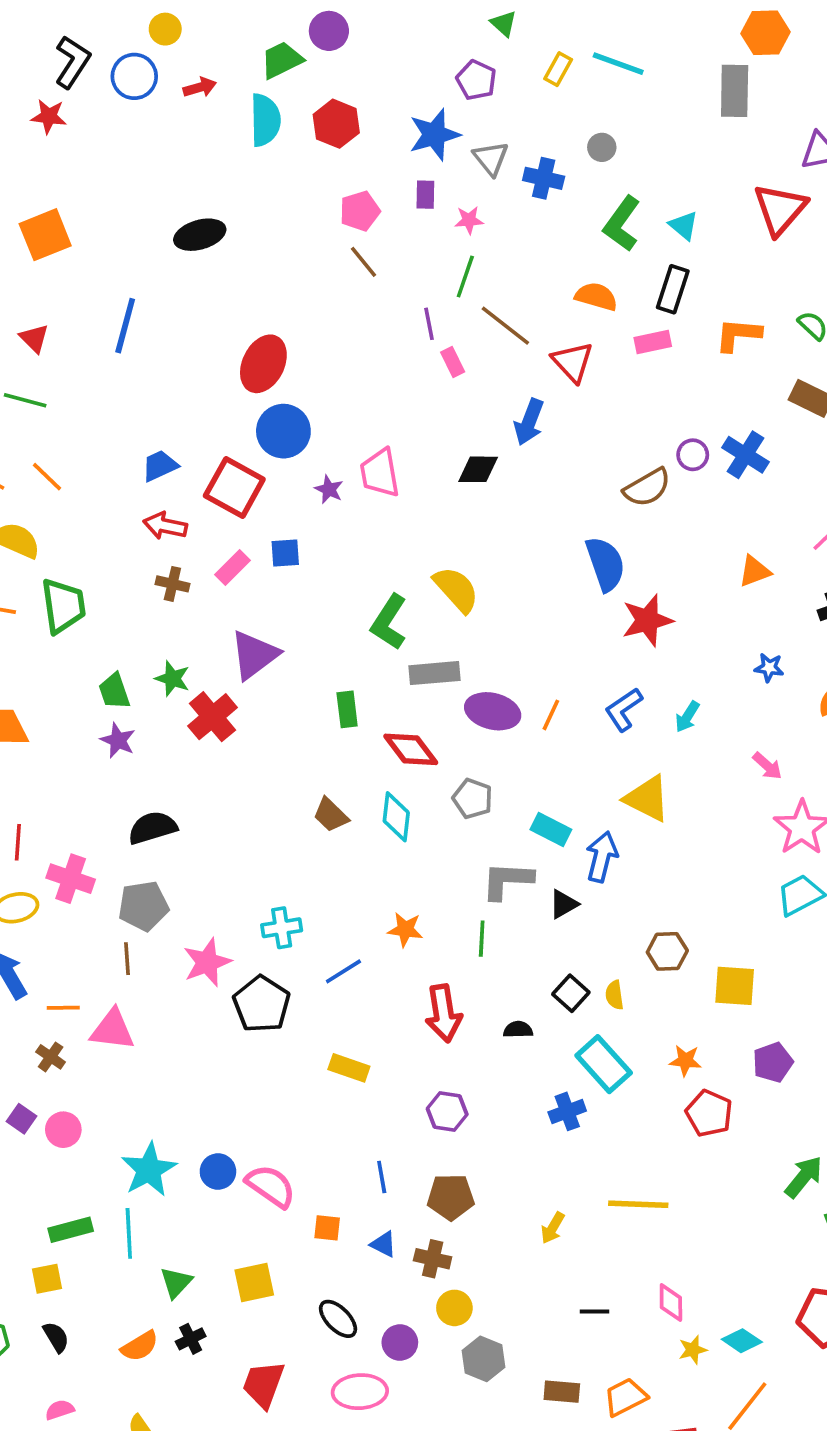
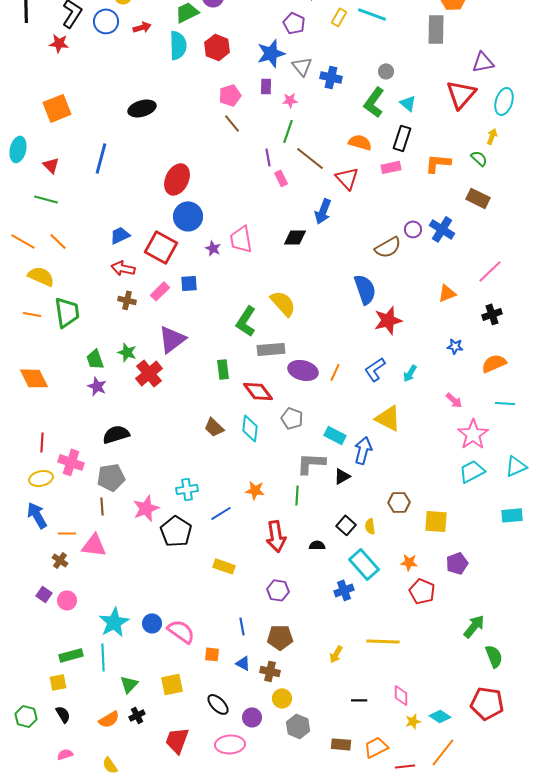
gray circle: (602, 147) -> (386, 71), moved

